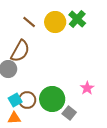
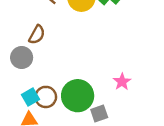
brown semicircle: (20, 51) -> (37, 35), size x0.7
gray square: (69, 113) -> (99, 113), turned 32

